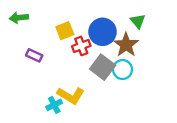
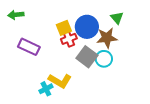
yellow square: (65, 31) -> (64, 28), moved
brown star: (126, 45) -> (107, 38), turned 30
purple rectangle: (34, 55) -> (29, 47), size x1.5

